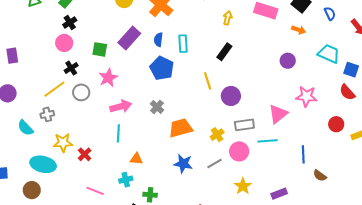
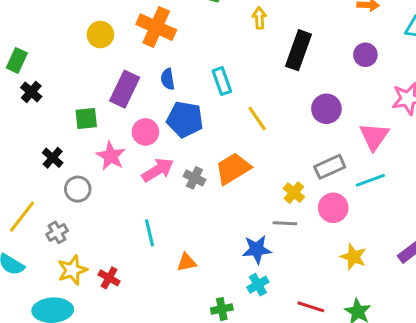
pink circle: (64, 43) -> (145, 132), moved
cyan rectangle: (183, 44) -> (222, 81), moved
black rectangle: (224, 52) -> (298, 50), moved, size x1.4
yellow line: (54, 89) -> (22, 217), moved
purple circle: (231, 96) -> (326, 109), moved
pink arrow: (121, 106) -> (158, 170), moved
gray cross: (47, 114) -> (57, 232), moved
orange trapezoid: (181, 128) -> (233, 169), moved
gray line: (214, 163) -> (285, 223), moved, turned 49
cyan cross: (126, 180) -> (258, 285), moved

